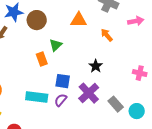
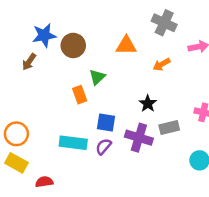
orange arrow: (107, 35) -> (162, 64), turned -80
purple cross: (89, 93) -> (139, 138), turned -30
gray rectangle: (116, 104) -> (169, 128), moved, turned -63

